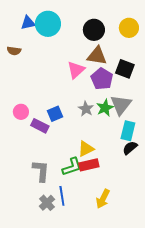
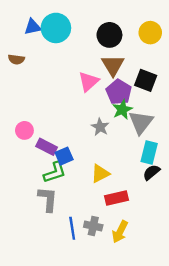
brown triangle: (97, 56) -> (113, 65), turned 50
green star: (105, 108) -> (122, 109), moved
blue square: (55, 114) -> (64, 156), moved
red rectangle: (89, 165) -> (116, 198), moved
green L-shape: (72, 167) -> (55, 172), moved
gray cross: (47, 203) -> (93, 226), moved, turned -35

